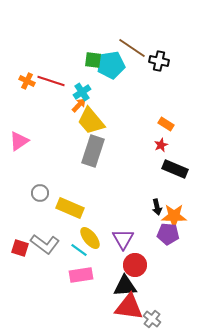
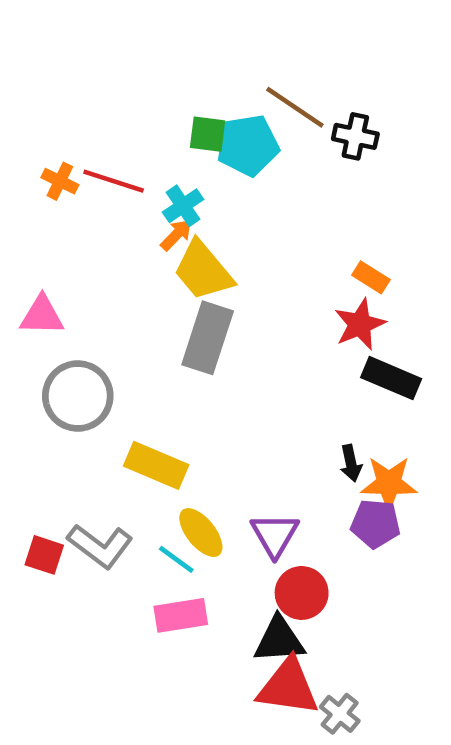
pink triangle: (19, 141) -> (42, 315), turned 35
red star: (161, 145) -> (360, 324), size x1.6
gray circle: (40, 193) -> (78, 396), moved, size x1.8

